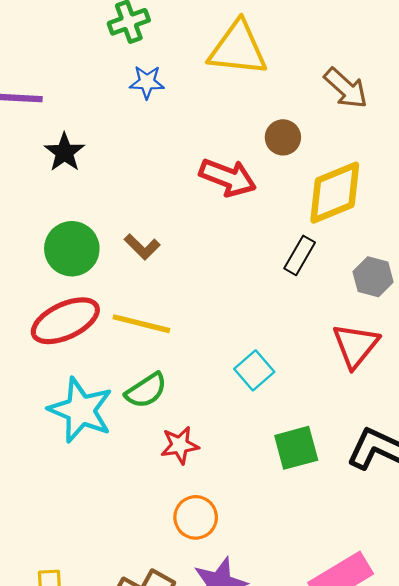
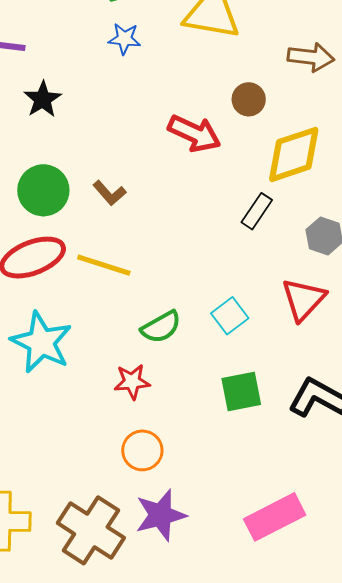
brown arrow: (346, 88) -> (311, 57), turned -39
cyan square: (254, 370) -> (230, 316), moved
green semicircle: (146, 390) -> (161, 327), moved

